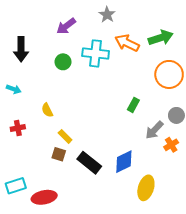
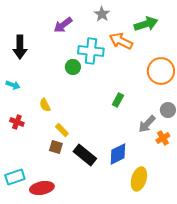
green arrow: (161, 38) -> (146, 24), moved
green circle: (63, 62) -> (73, 67), moved
green rectangle: (133, 105) -> (118, 100), moved
red cross: (18, 128) -> (17, 122), turned 32

